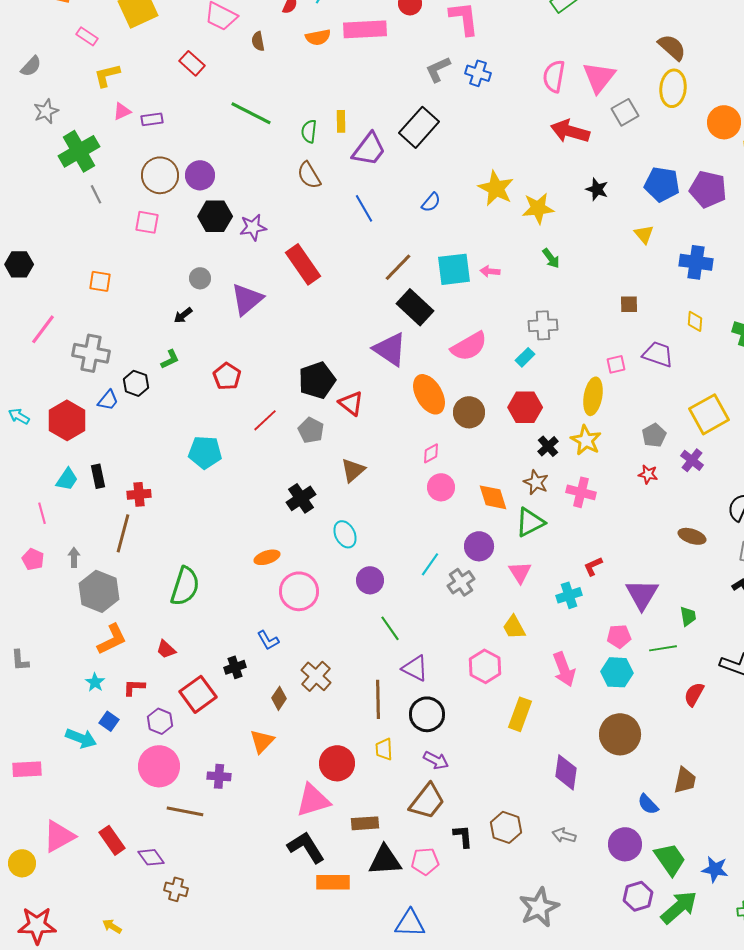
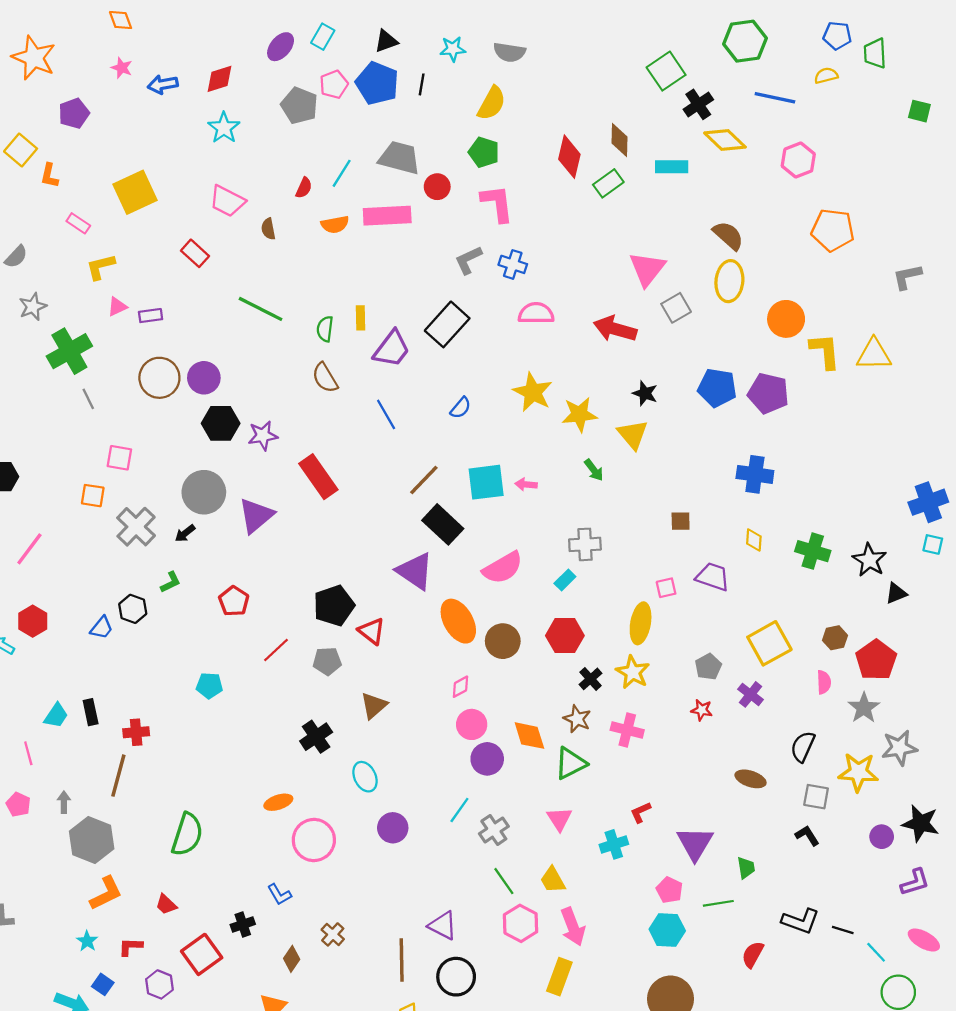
pink semicircle: (554, 76) -> (536, 313), moved, turned 80
pink square: (147, 222) -> (119, 458), moved
yellow triangle: (644, 234) -> (633, 434), moved, size x1.4
gray circle: (200, 278) -> (204, 492), size x1.8
gray cross: (91, 353) -> (136, 527), moved, turned 33
red hexagon: (67, 420) -> (33, 621), moved, size x0.7
gray pentagon: (311, 430) -> (327, 661), turned -30
cyan pentagon: (205, 452) -> (209, 686), size x0.7
purple circle: (479, 546) -> (487, 759), moved
green line: (390, 628) -> (504, 881), moved
pink pentagon: (619, 636) -> (669, 890), turned 30
pink arrow: (564, 669) -> (573, 927), moved
brown cross: (316, 676) -> (333, 934), size x0.7

